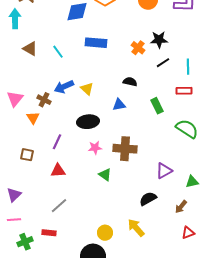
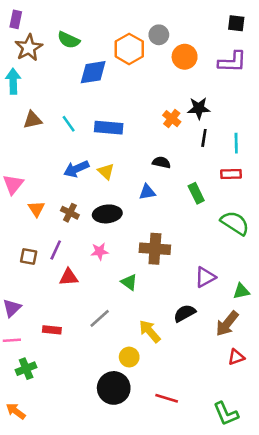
blue rectangle: (96, 43) -> (109, 128), moved
brown triangle: (30, 49) -> (33, 120), turned -42
black line: (163, 63) -> (204, 138), turned -48
brown cross: (44, 100) -> (70, 213), moved
purple line: (57, 142) -> (56, 250), moved
pink star: (95, 148) -> (100, 251), moved
gray line: (59, 206) -> (100, 318), moved
brown arrow: (181, 207) -> (227, 324), size x1.5
yellow arrow: (136, 228) -> (150, 331), moved
red rectangle: (49, 233) -> (52, 330), moved

